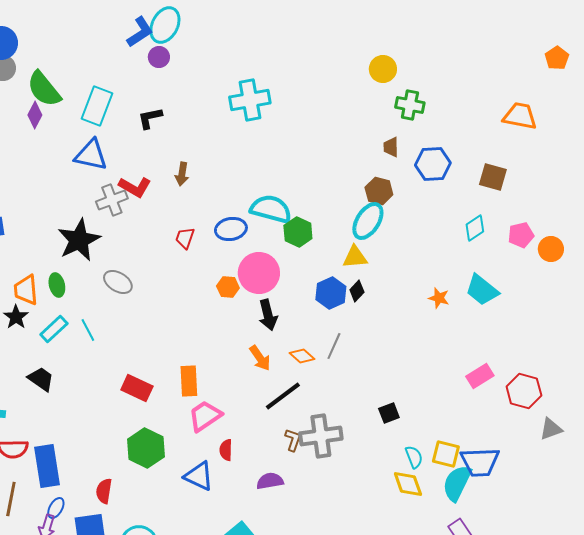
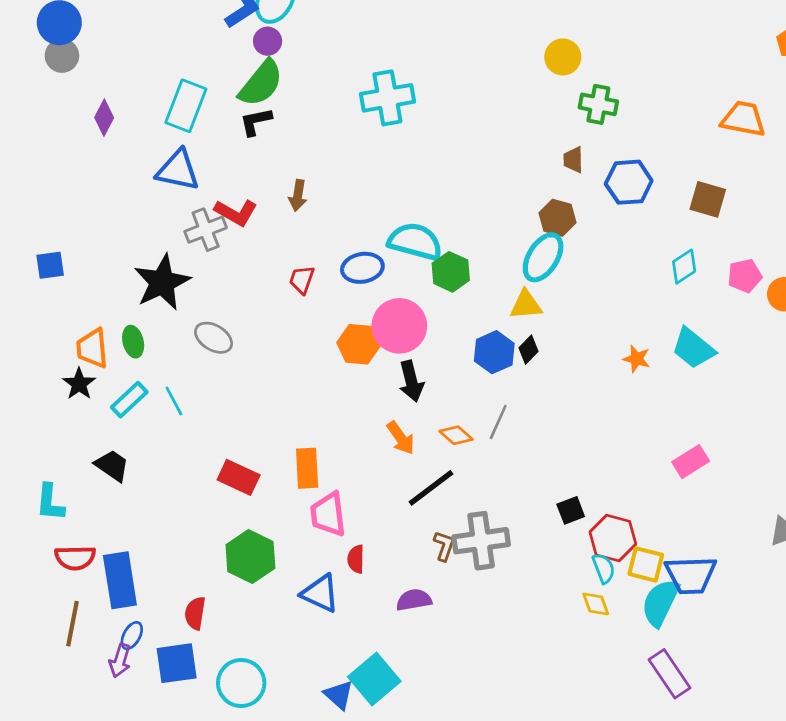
green semicircle: (44, 89) -> (261, 83), moved, turned -102
orange hexagon: (228, 287) -> (358, 344), size x1.4
red hexagon: (524, 391) -> (613, 538), moved
pink trapezoid: (205, 416) -> (328, 514), turned -63
yellow diamond: (408, 484) -> (596, 604), size x0.7

